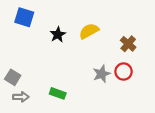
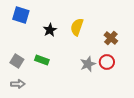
yellow semicircle: (89, 31) -> (77, 27), turned -42
gray square: (13, 77) -> (17, 61), moved
green rectangle: (58, 93) -> (42, 60), moved

